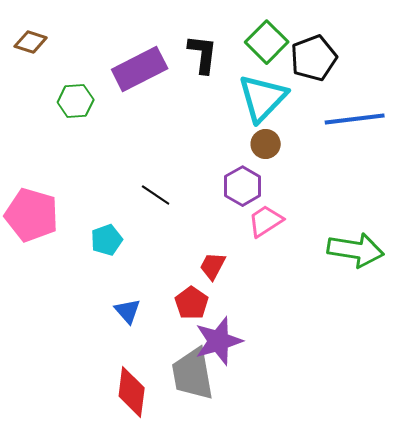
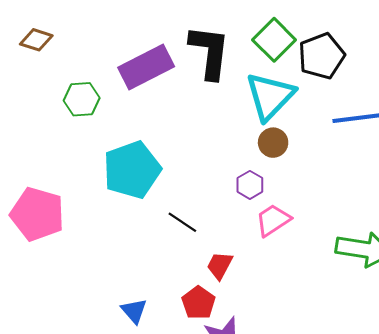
black L-shape: (203, 54) -> (210, 52), size x1.4
purple hexagon: (243, 186) -> (250, 185), size x0.7
black line: (156, 195) -> (182, 222), moved
cyan pentagon: (107, 240) -> (132, 170), moved, size x1.8

